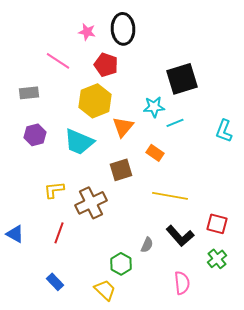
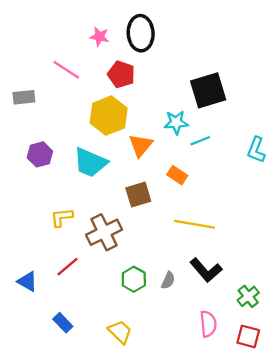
gray rectangle: (29, 93) -> (24, 97), moved
red square: (217, 224) -> (248, 336), moved
red line: (59, 233) -> (67, 267), turned 30
blue triangle: (15, 234) -> (27, 281), moved
green hexagon: (121, 264) -> (134, 279), moved

